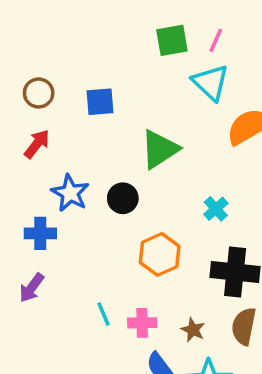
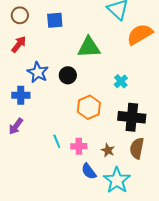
green triangle: (160, 149) -> (89, 47), turned 30

